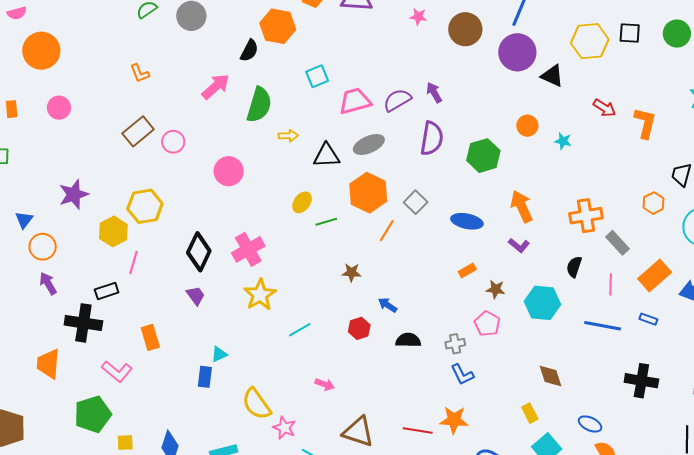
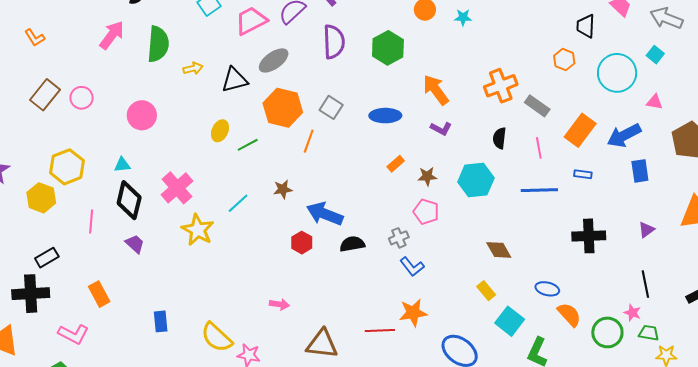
pink line: (133, 262) -> (91, 221), moved
blue arrow: (388, 305) -> (325, 214), size x1.8
cyan line: (300, 330) -> (238, 203), moved
cyan triangle: (219, 354) -> (122, 165), moved, turned 30

